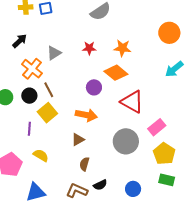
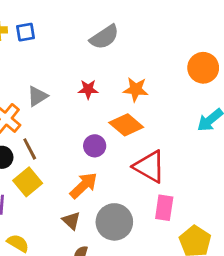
orange arrow: (86, 115) -> (84, 185), turned -55
pink rectangle: (157, 127) -> (164, 208), moved, turned -42
brown triangle: (78, 140) -> (71, 221), turned -48
gray circle: (126, 141) -> (114, 222), moved

